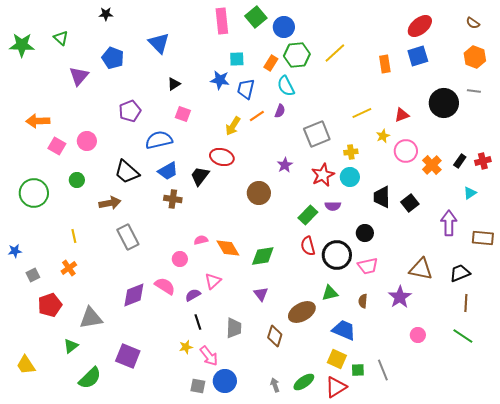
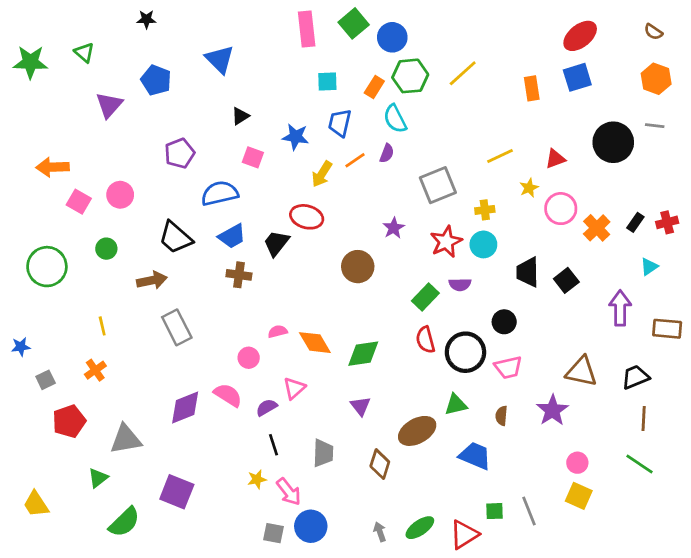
blue star: (220, 80) -> (296, 137), moved
yellow square: (337, 359) -> (579, 496), moved

